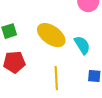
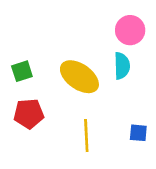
cyan semicircle: (82, 45) -> (122, 66), moved, turned 30

